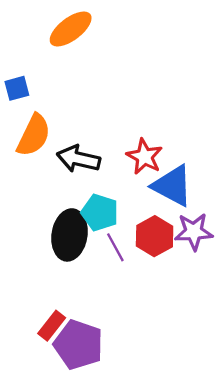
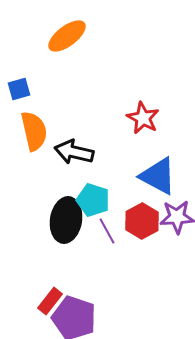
orange semicircle: (34, 135) -> (34, 131), turned -39
red star: (144, 157) -> (143, 118), moved

